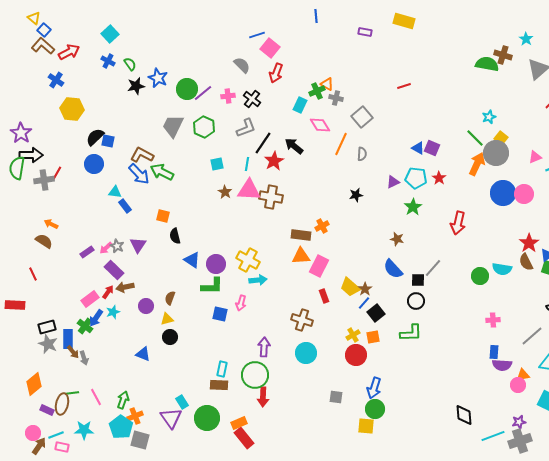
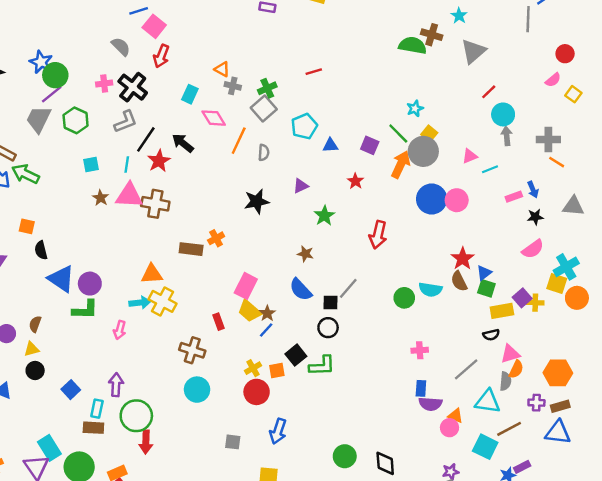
blue star: (158, 78) -> (41, 62), moved
green cross: (317, 91) -> (267, 88), moved
purple line: (203, 93) -> (52, 94), moved
black cross: (252, 99) -> (133, 87), size x1.4
blue triangle: (418, 148) -> (330, 145), turned -32
purple square: (432, 148) -> (370, 145), moved
cyan pentagon: (416, 178) -> (304, 126), moved, turned -30
black star: (356, 195) -> (257, 201), size x1.5
orange triangle: (301, 256) -> (152, 274), moved
blue triangle: (192, 260) -> (61, 279), size x1.4
yellow cross: (248, 260) -> (162, 301), moved
pink rectangle: (319, 266) -> (246, 286), moved
black square: (376, 313) -> (296, 355), moved
blue square: (220, 314) -> (71, 390), moved, turned 35
purple arrow: (264, 347) -> (116, 385), moved
orange triangle: (523, 375) -> (455, 416), turned 32
cyan rectangle: (182, 402) -> (49, 448), size x1.5
green circle: (375, 409) -> (345, 456), moved

